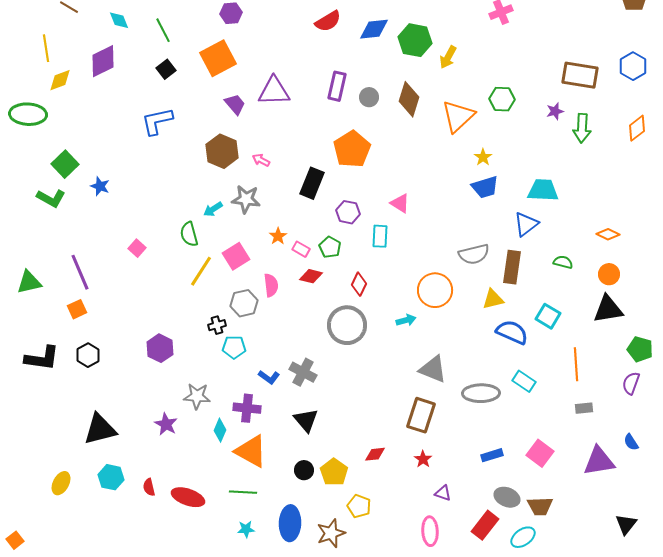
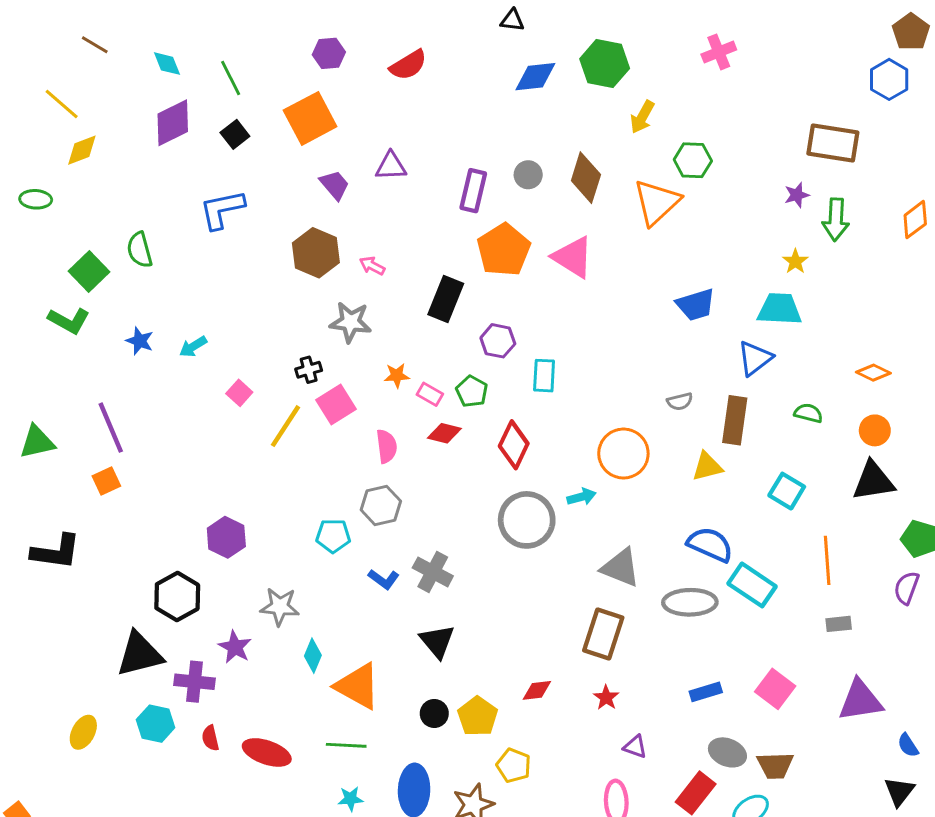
red semicircle: (328, 21) -> (408, 65), moved
green hexagon: (415, 40) -> (605, 64), moved
yellow line: (46, 48) -> (62, 104), turned -40
purple diamond: (103, 61) -> (173, 123), moved
blue hexagon: (633, 66) -> (889, 79), moved
purple rectangle: (337, 86) -> (473, 191), moved
purple triangle: (274, 91) -> (391, 166), size x0.7
green hexagon: (502, 99) -> (693, 160), moved
green ellipse: (28, 114) -> (36, 199), size x0.6
yellow star: (483, 157) -> (795, 261), moved
blue star: (100, 186) -> (140, 341), moved
pink triangle: (400, 203) -> (573, 257), moved, size x1.5
cyan arrow: (213, 209) -> (193, 347), moved
green semicircle: (189, 234) -> (140, 250), moved
orange star: (278, 236) -> (397, 376), turned 30
pink square: (137, 248) -> (239, 393), moved
gray semicircle: (474, 254) -> (680, 402), size x0.6
red diamond: (359, 284) -> (514, 445), size x1.4
gray hexagon: (244, 303) -> (381, 505), moved
black cross: (217, 325) -> (309, 370), moved
gray circle: (347, 325) -> (527, 520), moved
blue semicircle: (512, 332) -> (710, 544), moved
black hexagon: (88, 355) -> (177, 596), moved, size x1.4
cyan rectangle: (524, 381) -> (752, 585), size x1.4
purple cross: (247, 408) -> (195, 682), moved
blue semicircle: (631, 442) -> (908, 745), moved

